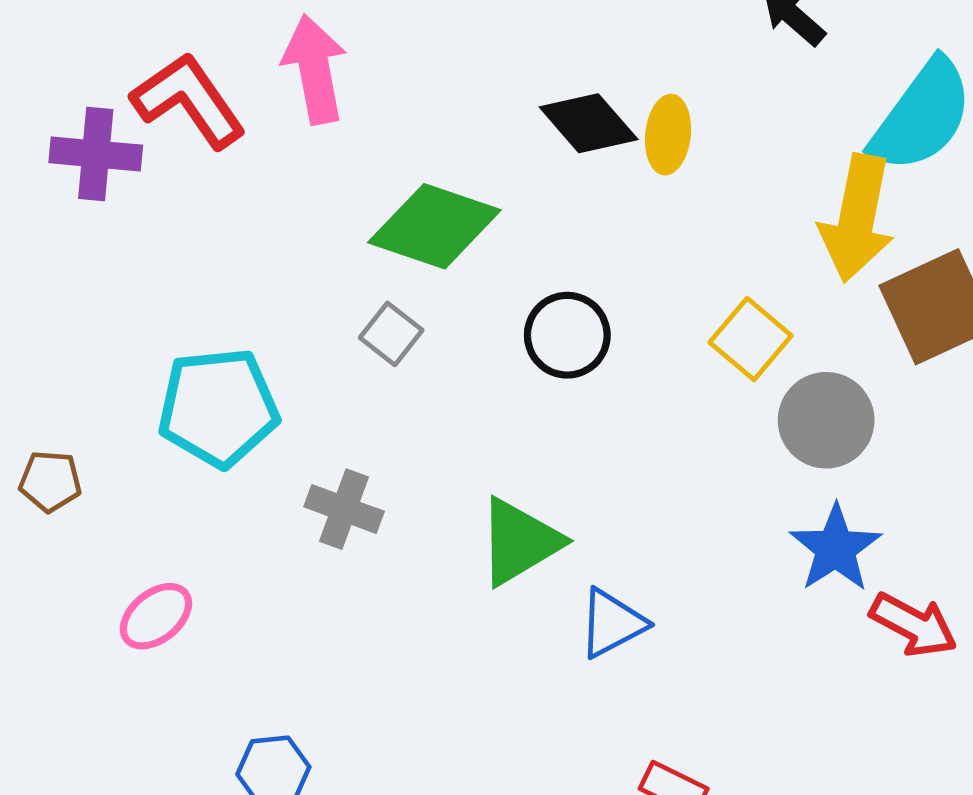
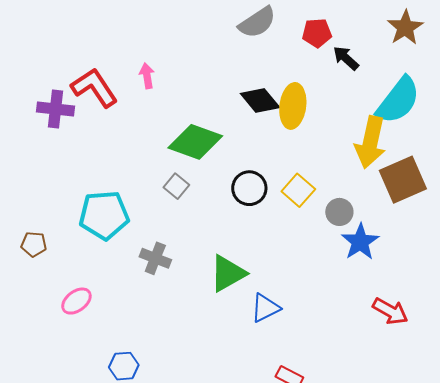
pink arrow: (315, 69) -> (147, 76), size x0.6
yellow ellipse: (668, 135) -> (293, 106), size x1.4
yellow square: (751, 339) -> (298, 190), moved
gray circle: (826, 420) -> (339, 212), moved, size x0.7
blue star: (835, 548) -> (360, 242), moved

